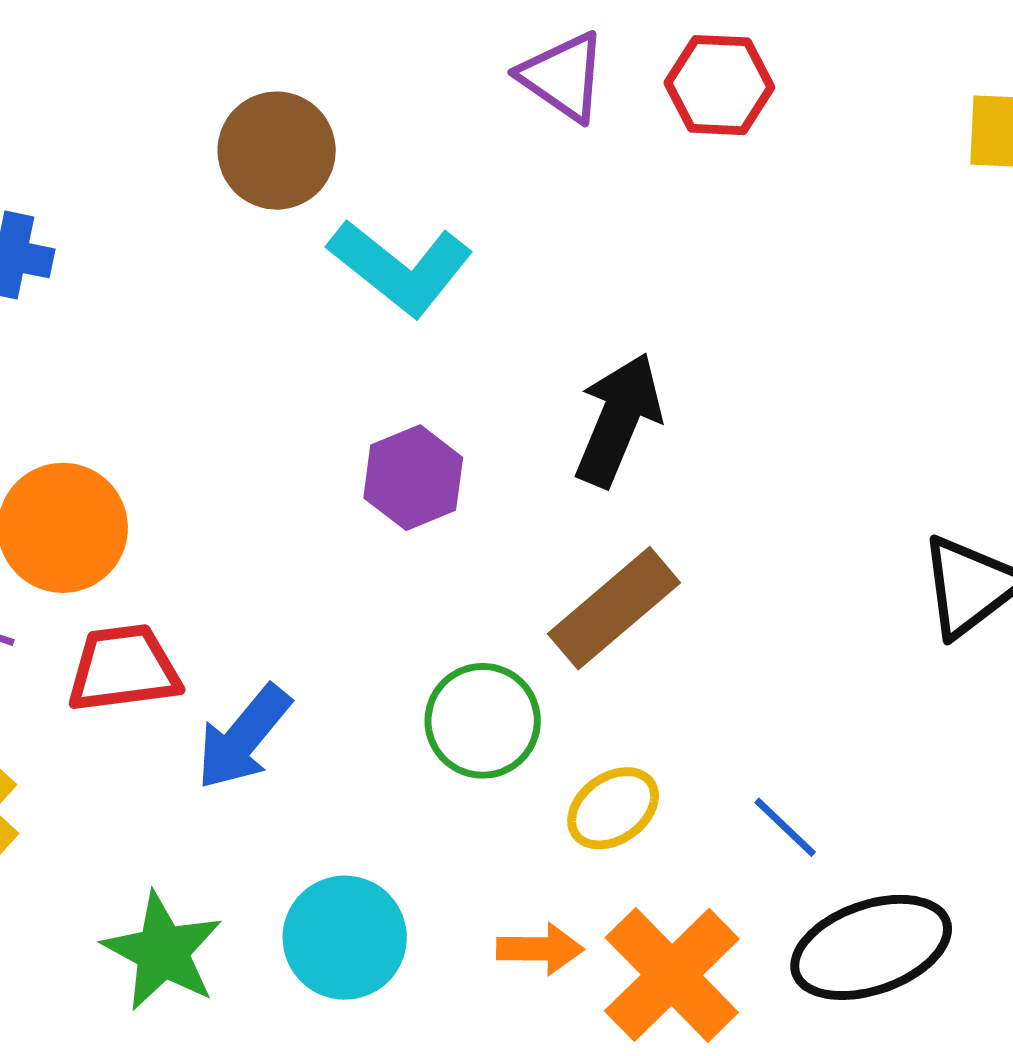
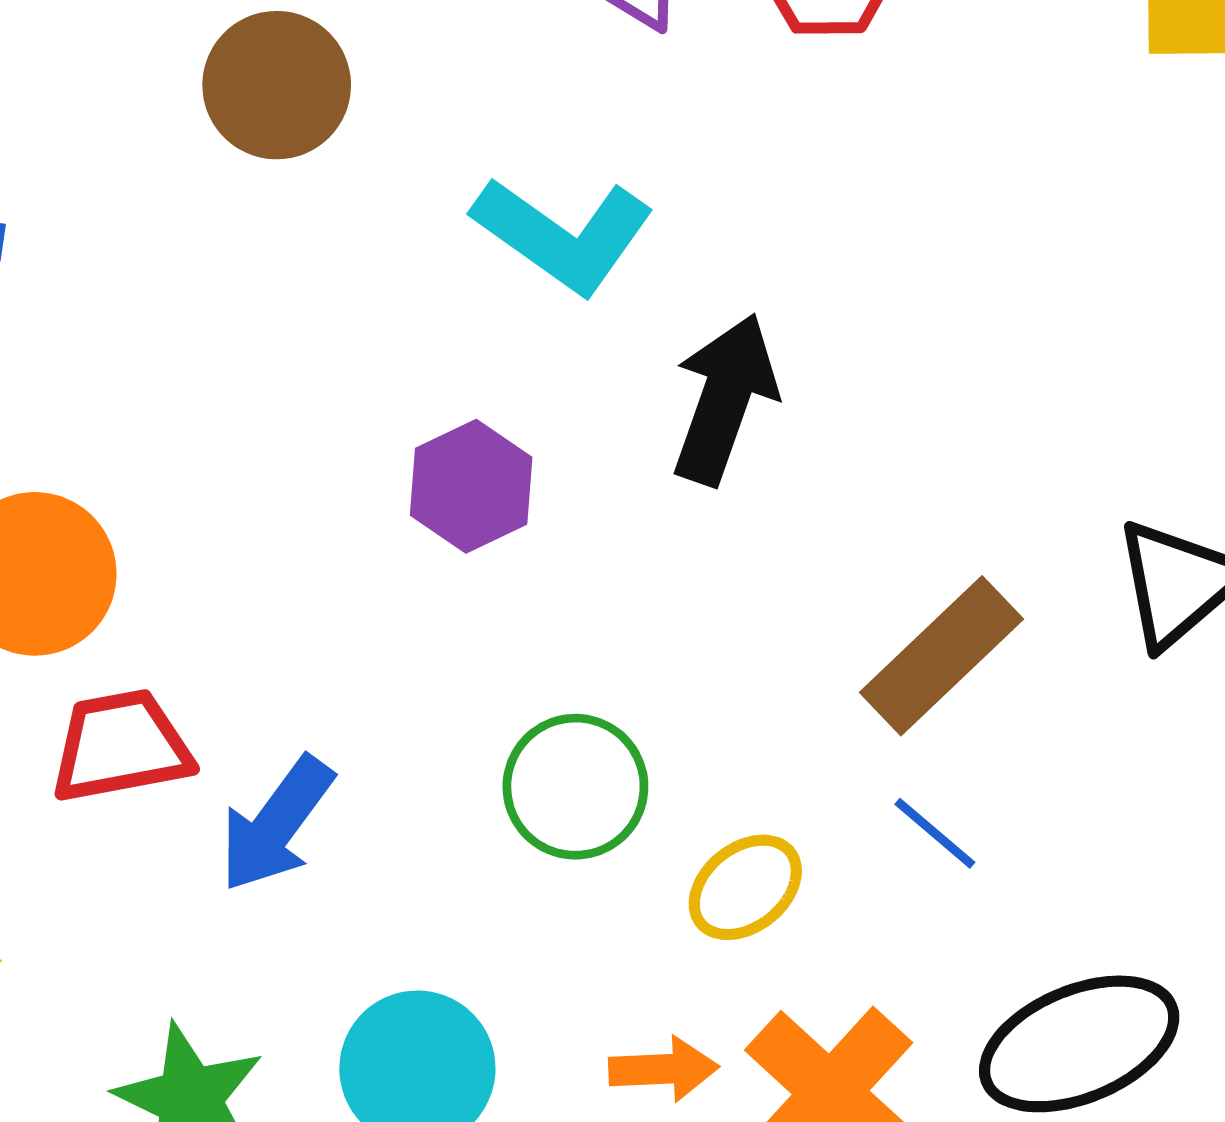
cyan L-shape: (401, 267) -> (563, 235), moved
brown rectangle: (614, 608) -> (941, 656), moved
blue line: (785, 827) -> (935, 833), moved

